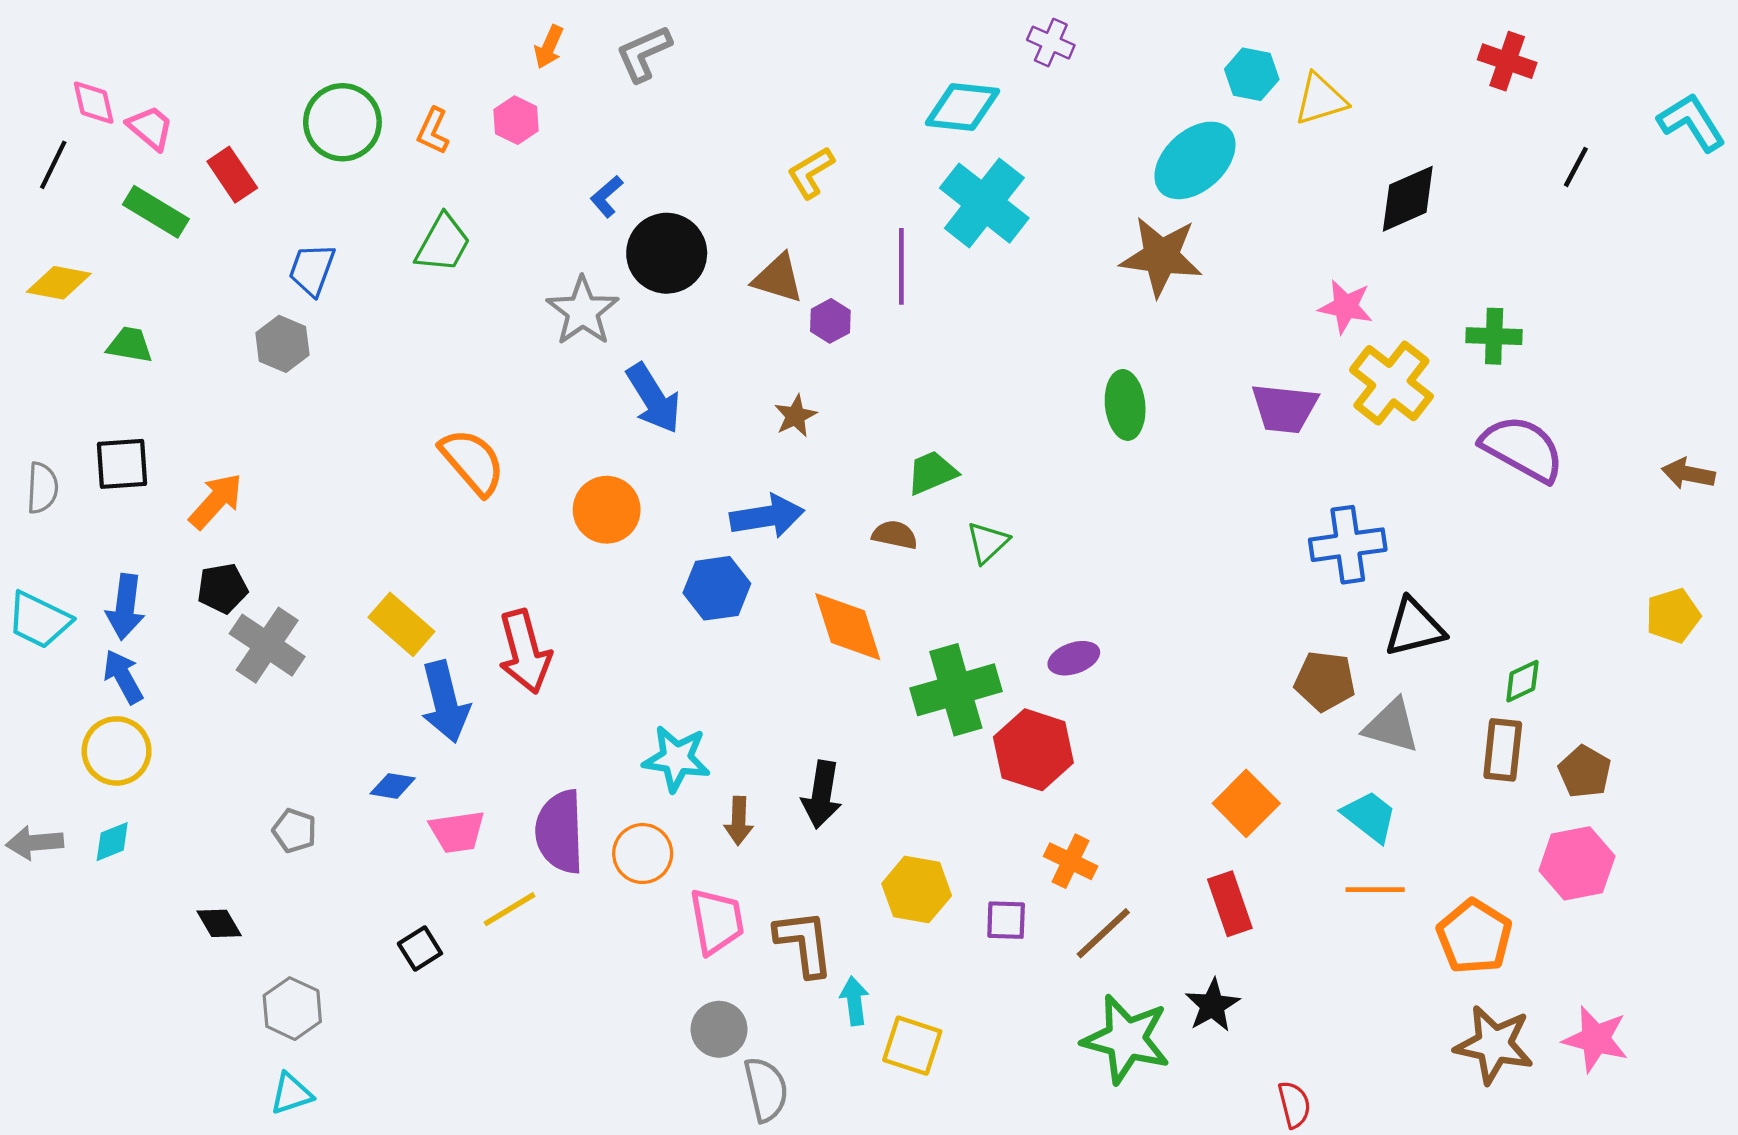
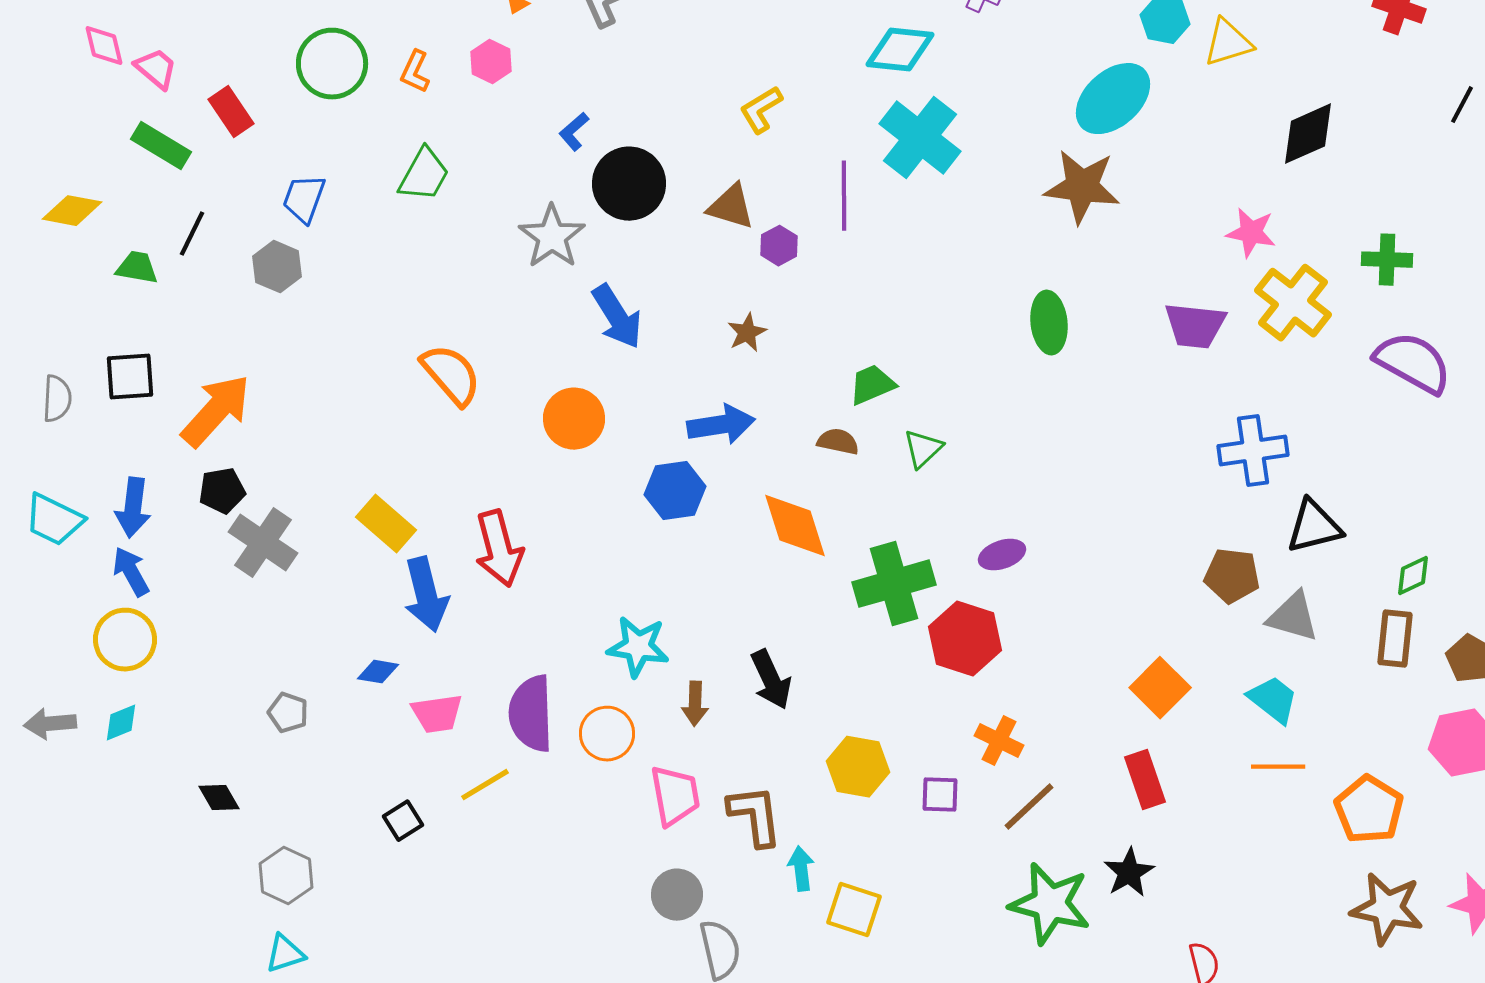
black line: (53, 165) -> (192, 234), moved
orange arrow: (216, 501) -> (216, 411), size x1.4
black arrow: (822, 795) -> (771, 680), turned -34

